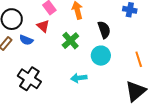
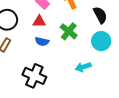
red triangle: (43, 26) -> (39, 21), turned -32
blue semicircle: (26, 40) -> (42, 41), moved

